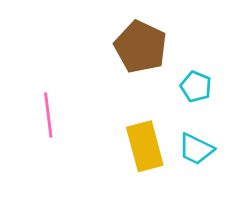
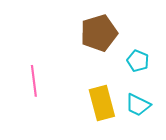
brown pentagon: (141, 47) -> (99, 33), turned 30

